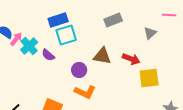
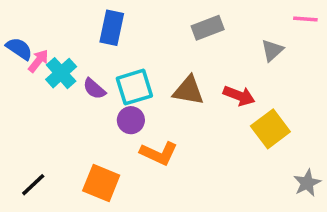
blue rectangle: (58, 20) -> (112, 28), turned -60
cyan square: (66, 35) -> (134, 87), moved
purple circle: (79, 70) -> (131, 120), moved
yellow square: (149, 78) -> (270, 129), turned -30

